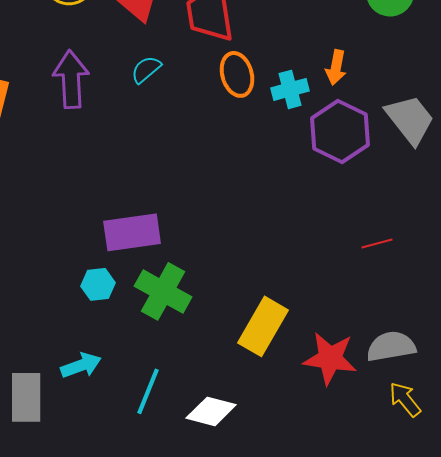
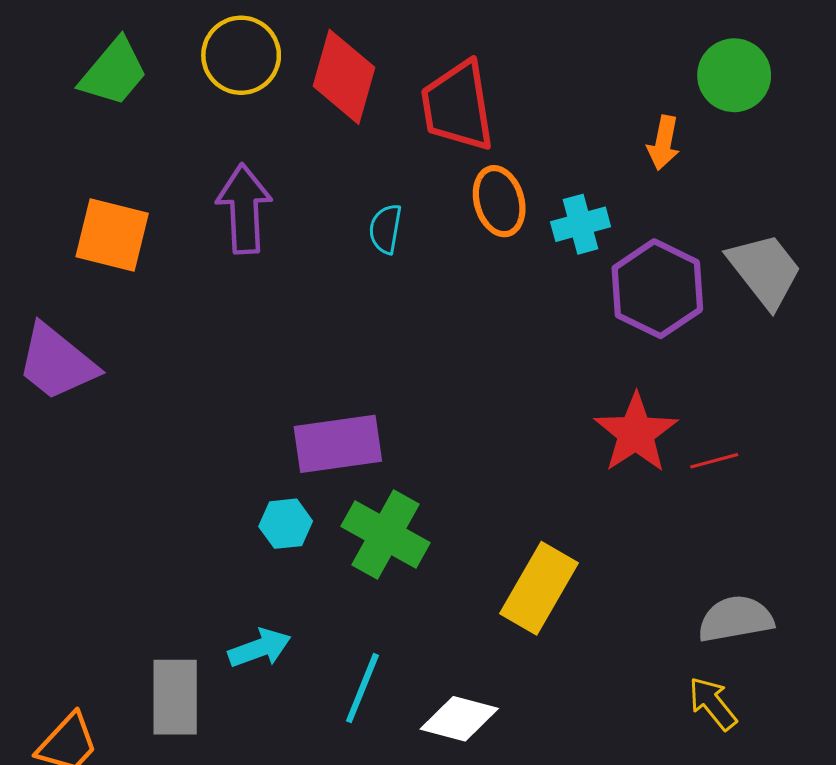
orange arrow: (336, 67) -> (663, 143), moved
cyan semicircle: (146, 69) -> (385, 229), moved, turned -40
red star: (330, 358) -> (636, 433), moved, turned 30
yellow arrow: (405, 399) -> (713, 703), moved

